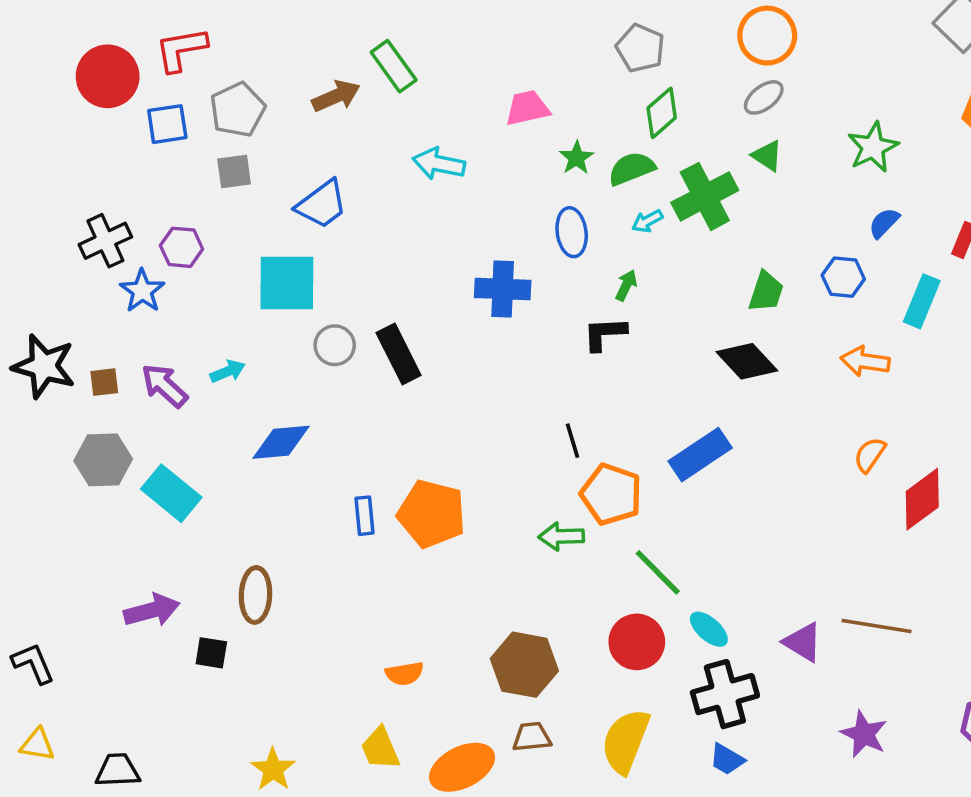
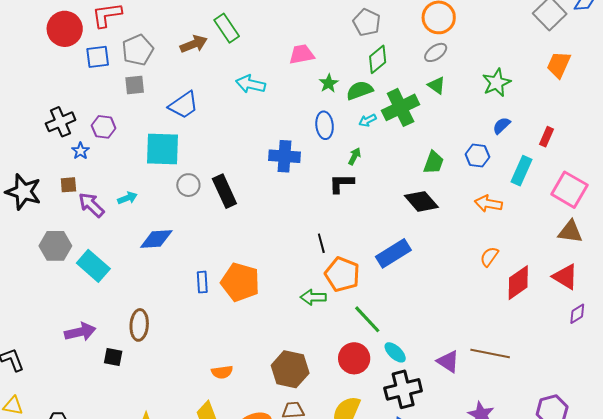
blue star: (142, 291) -> (80, 151), size x0.7
brown square: (104, 382) -> (68, 185), moved

